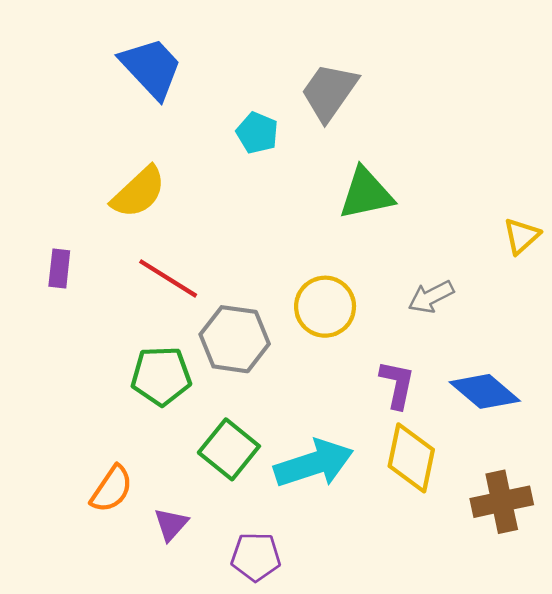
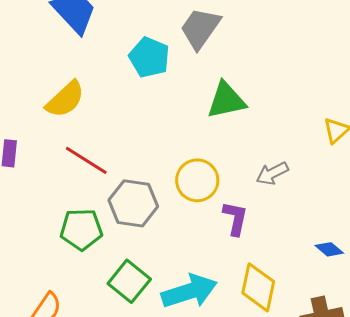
cyan pentagon: (257, 133) -> (149, 57), size x1.4
purple L-shape: (397, 384) -> (235, 218), moved
blue diamond: (485, 391) -> (329, 249), moved, size x0.6

